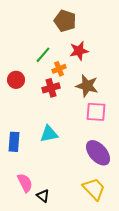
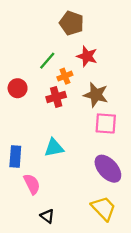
red star: (79, 51) -> (87, 56), turned 30
pink semicircle: (25, 183) -> (32, 184), moved

